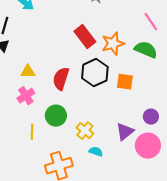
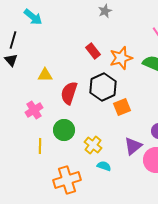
red rectangle: (85, 37) -> (93, 51), size x0.7
yellow triangle: (28, 72) -> (45, 75), moved
orange square: (125, 82) -> (122, 107), moved, turned -30

